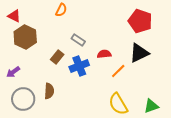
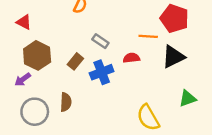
red triangle: (14, 16) -> (24, 22), moved
brown hexagon: (25, 37) -> (37, 55), moved
orange line: (118, 71) -> (148, 36), moved, turned 49
green triangle: (151, 106) -> (188, 99), moved

